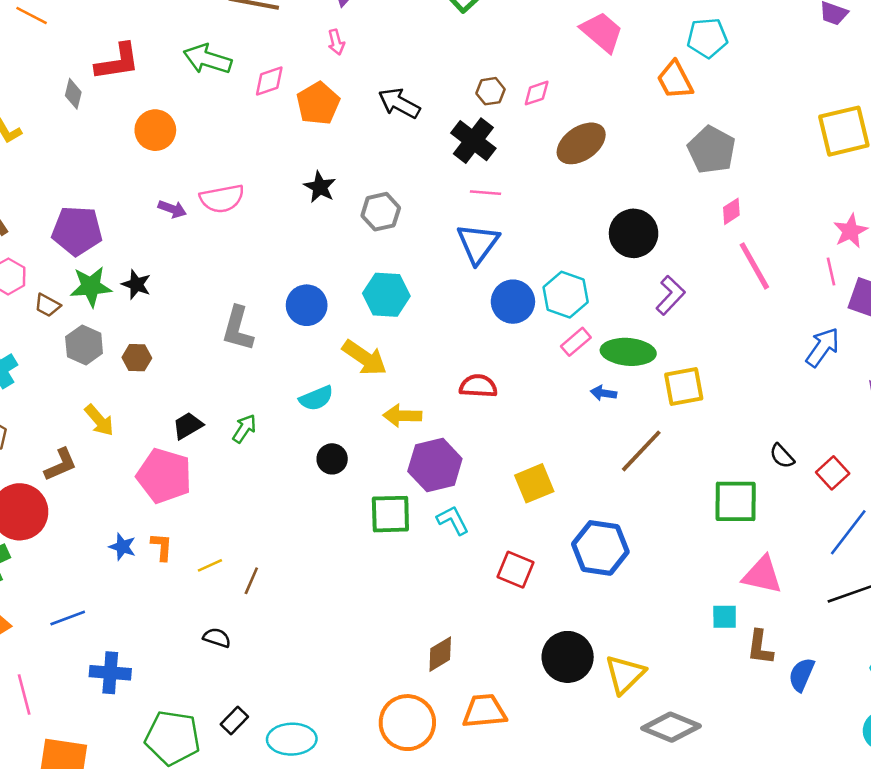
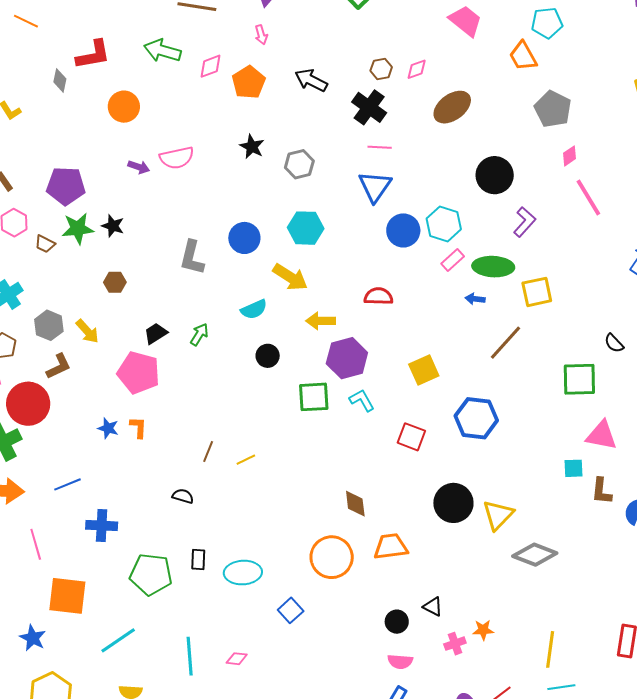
gray hexagon: (84, 345) -> (49, 325), moved
yellow line: (210, 565) -> (246, 460), moved
brown diamond: (440, 654) -> (355, 504), turned -64
black rectangle: (234, 720) -> (198, 559), turned -40

